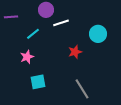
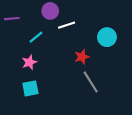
cyan square: (38, 82) -> (30, 88), moved
gray line: (82, 89) -> (91, 82), moved

